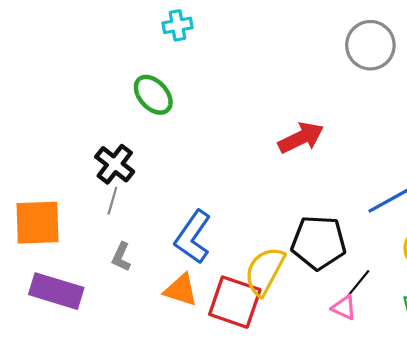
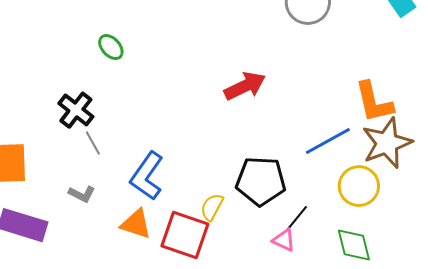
green ellipse: (153, 95) -> (111, 47), size x0.7
gray line: (112, 201) -> (93, 143), moved, turned -45
gray L-shape: (121, 257) -> (82, 194), turned -88
yellow semicircle: (265, 271) -> (212, 207), size x0.6

